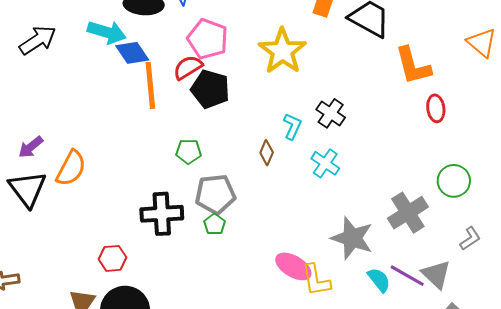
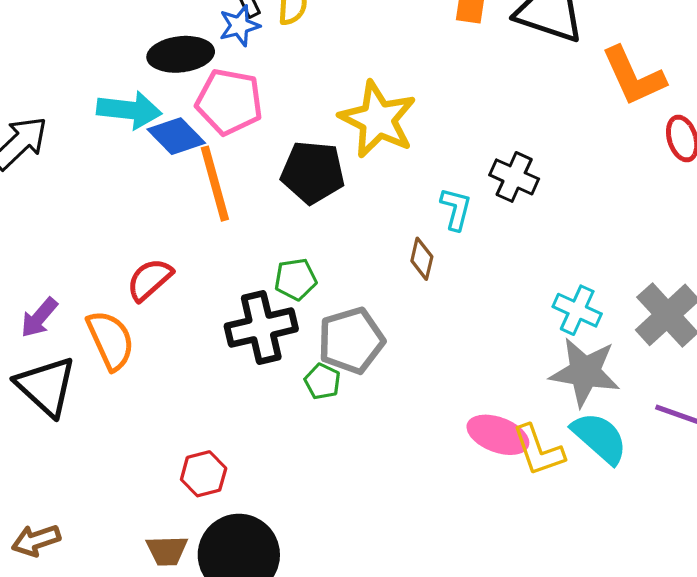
pink pentagon: (208, 39) -> (229, 102), moved
yellow star: (282, 51) -> (378, 119), moved
red semicircle: (188, 67) -> (150, 280), moved
cyan cross: (325, 163) -> (577, 310), moved
orange semicircle: (71, 168) -> (111, 340), turned -42
black cross: (162, 214) -> (261, 328), moved
green pentagon: (215, 224) -> (322, 381), moved
cyan semicircle: (379, 280) -> (600, 438), moved, size x1.4

